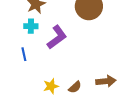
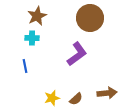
purple L-shape: (57, 37) -> (77, 54), moved

